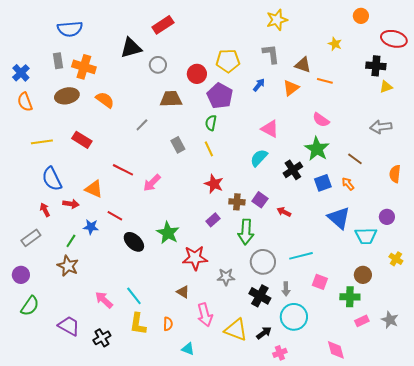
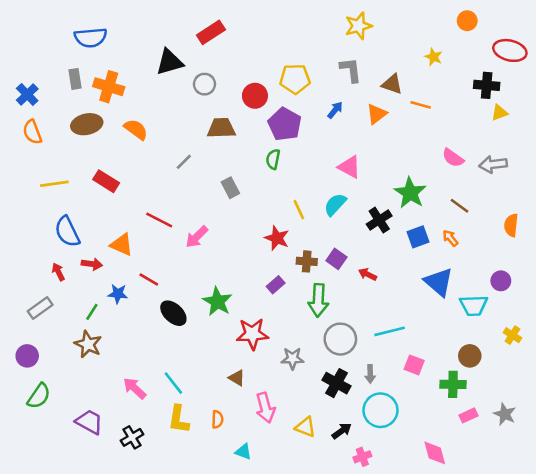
pink semicircle: (321, 120) -> (453, 158), moved
yellow line: (209, 149) -> (299, 210), moved
yellow triangle: (236, 330) -> (305, 427), size x0.7

